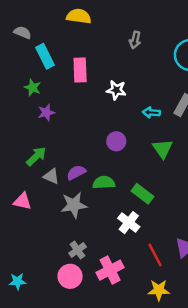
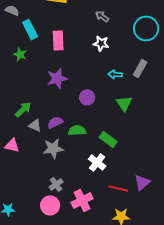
gray arrow: (135, 40) -> (102, 16), turned 112
white star: (116, 90) -> (101, 43), moved
purple star: (46, 113) -> (57, 78), moved, size x1.5
red line: (155, 255) -> (118, 188), turned -48

